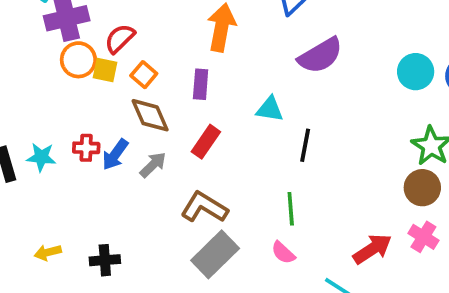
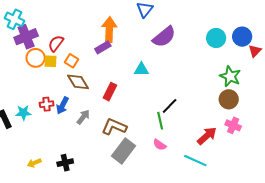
purple rectangle: (201, 84) -> (103, 47), moved, turned 63
black line: (305, 145) -> (170, 106), moved, turned 42
gray arrow: (153, 165) -> (83, 117), moved

